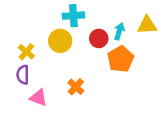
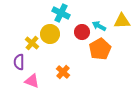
cyan cross: (73, 16) -> (61, 13), turned 30
cyan arrow: (119, 31) -> (99, 26), turned -80
yellow cross: (26, 52) -> (32, 43), moved

